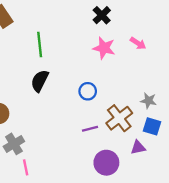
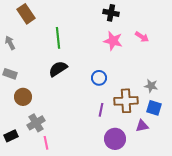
black cross: (102, 15) -> (111, 13), turned -35
black semicircle: (40, 81) -> (58, 69), turned 30
brown cross: (119, 118) -> (126, 101), turned 35
purple line: (90, 129) -> (101, 110), turned -64

